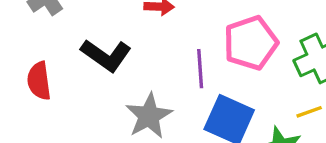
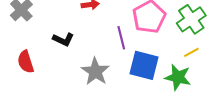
black L-shape: (106, 55) -> (63, 39), size x0.7

